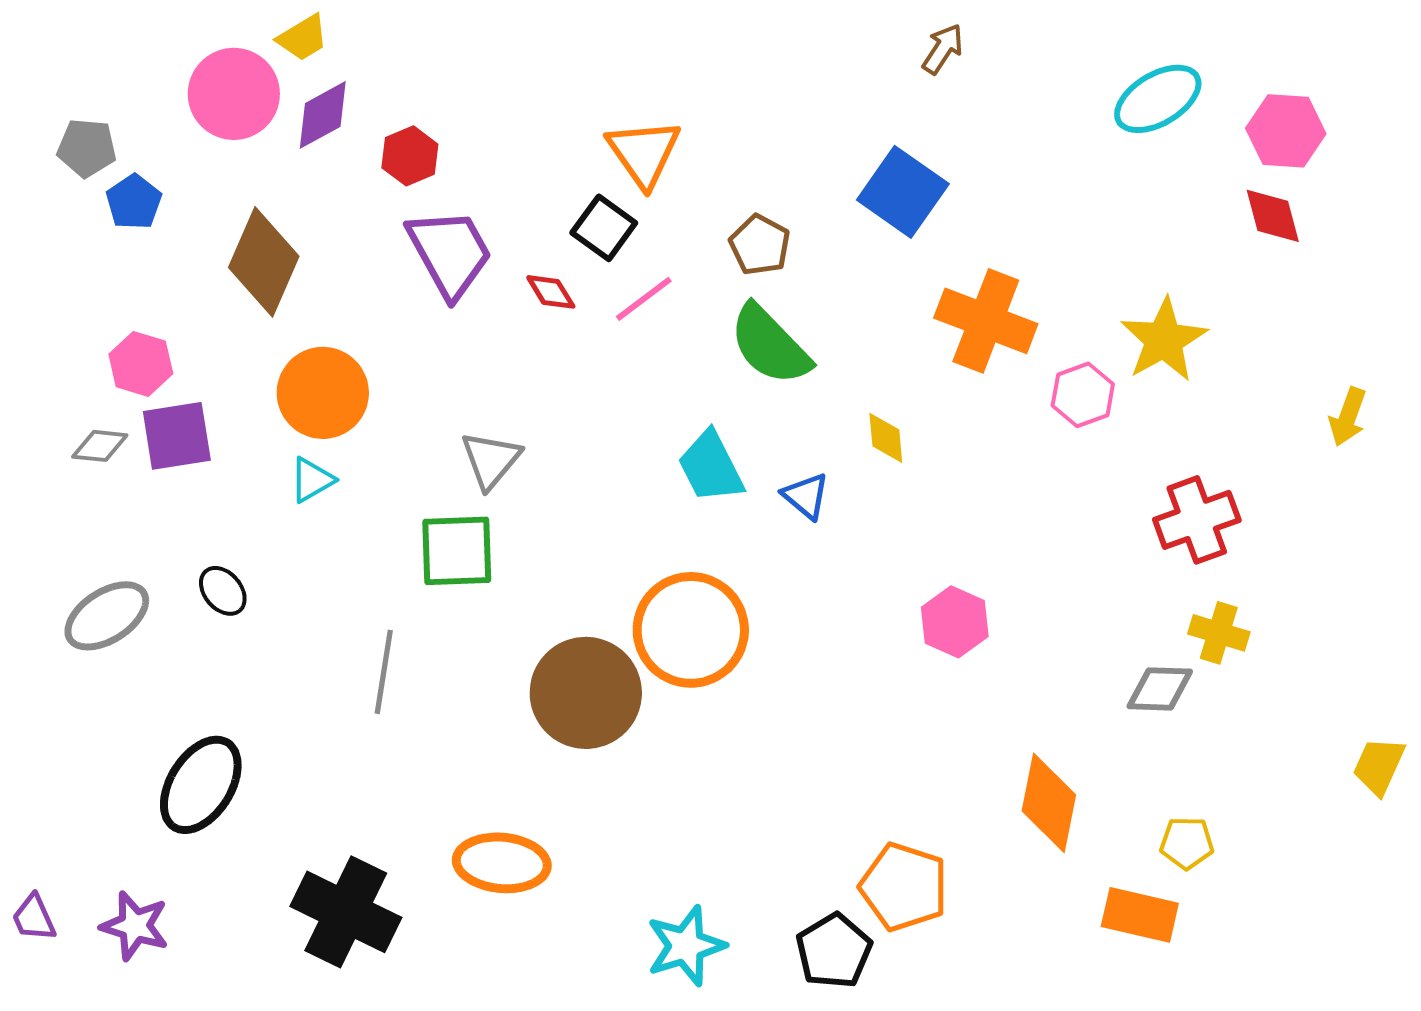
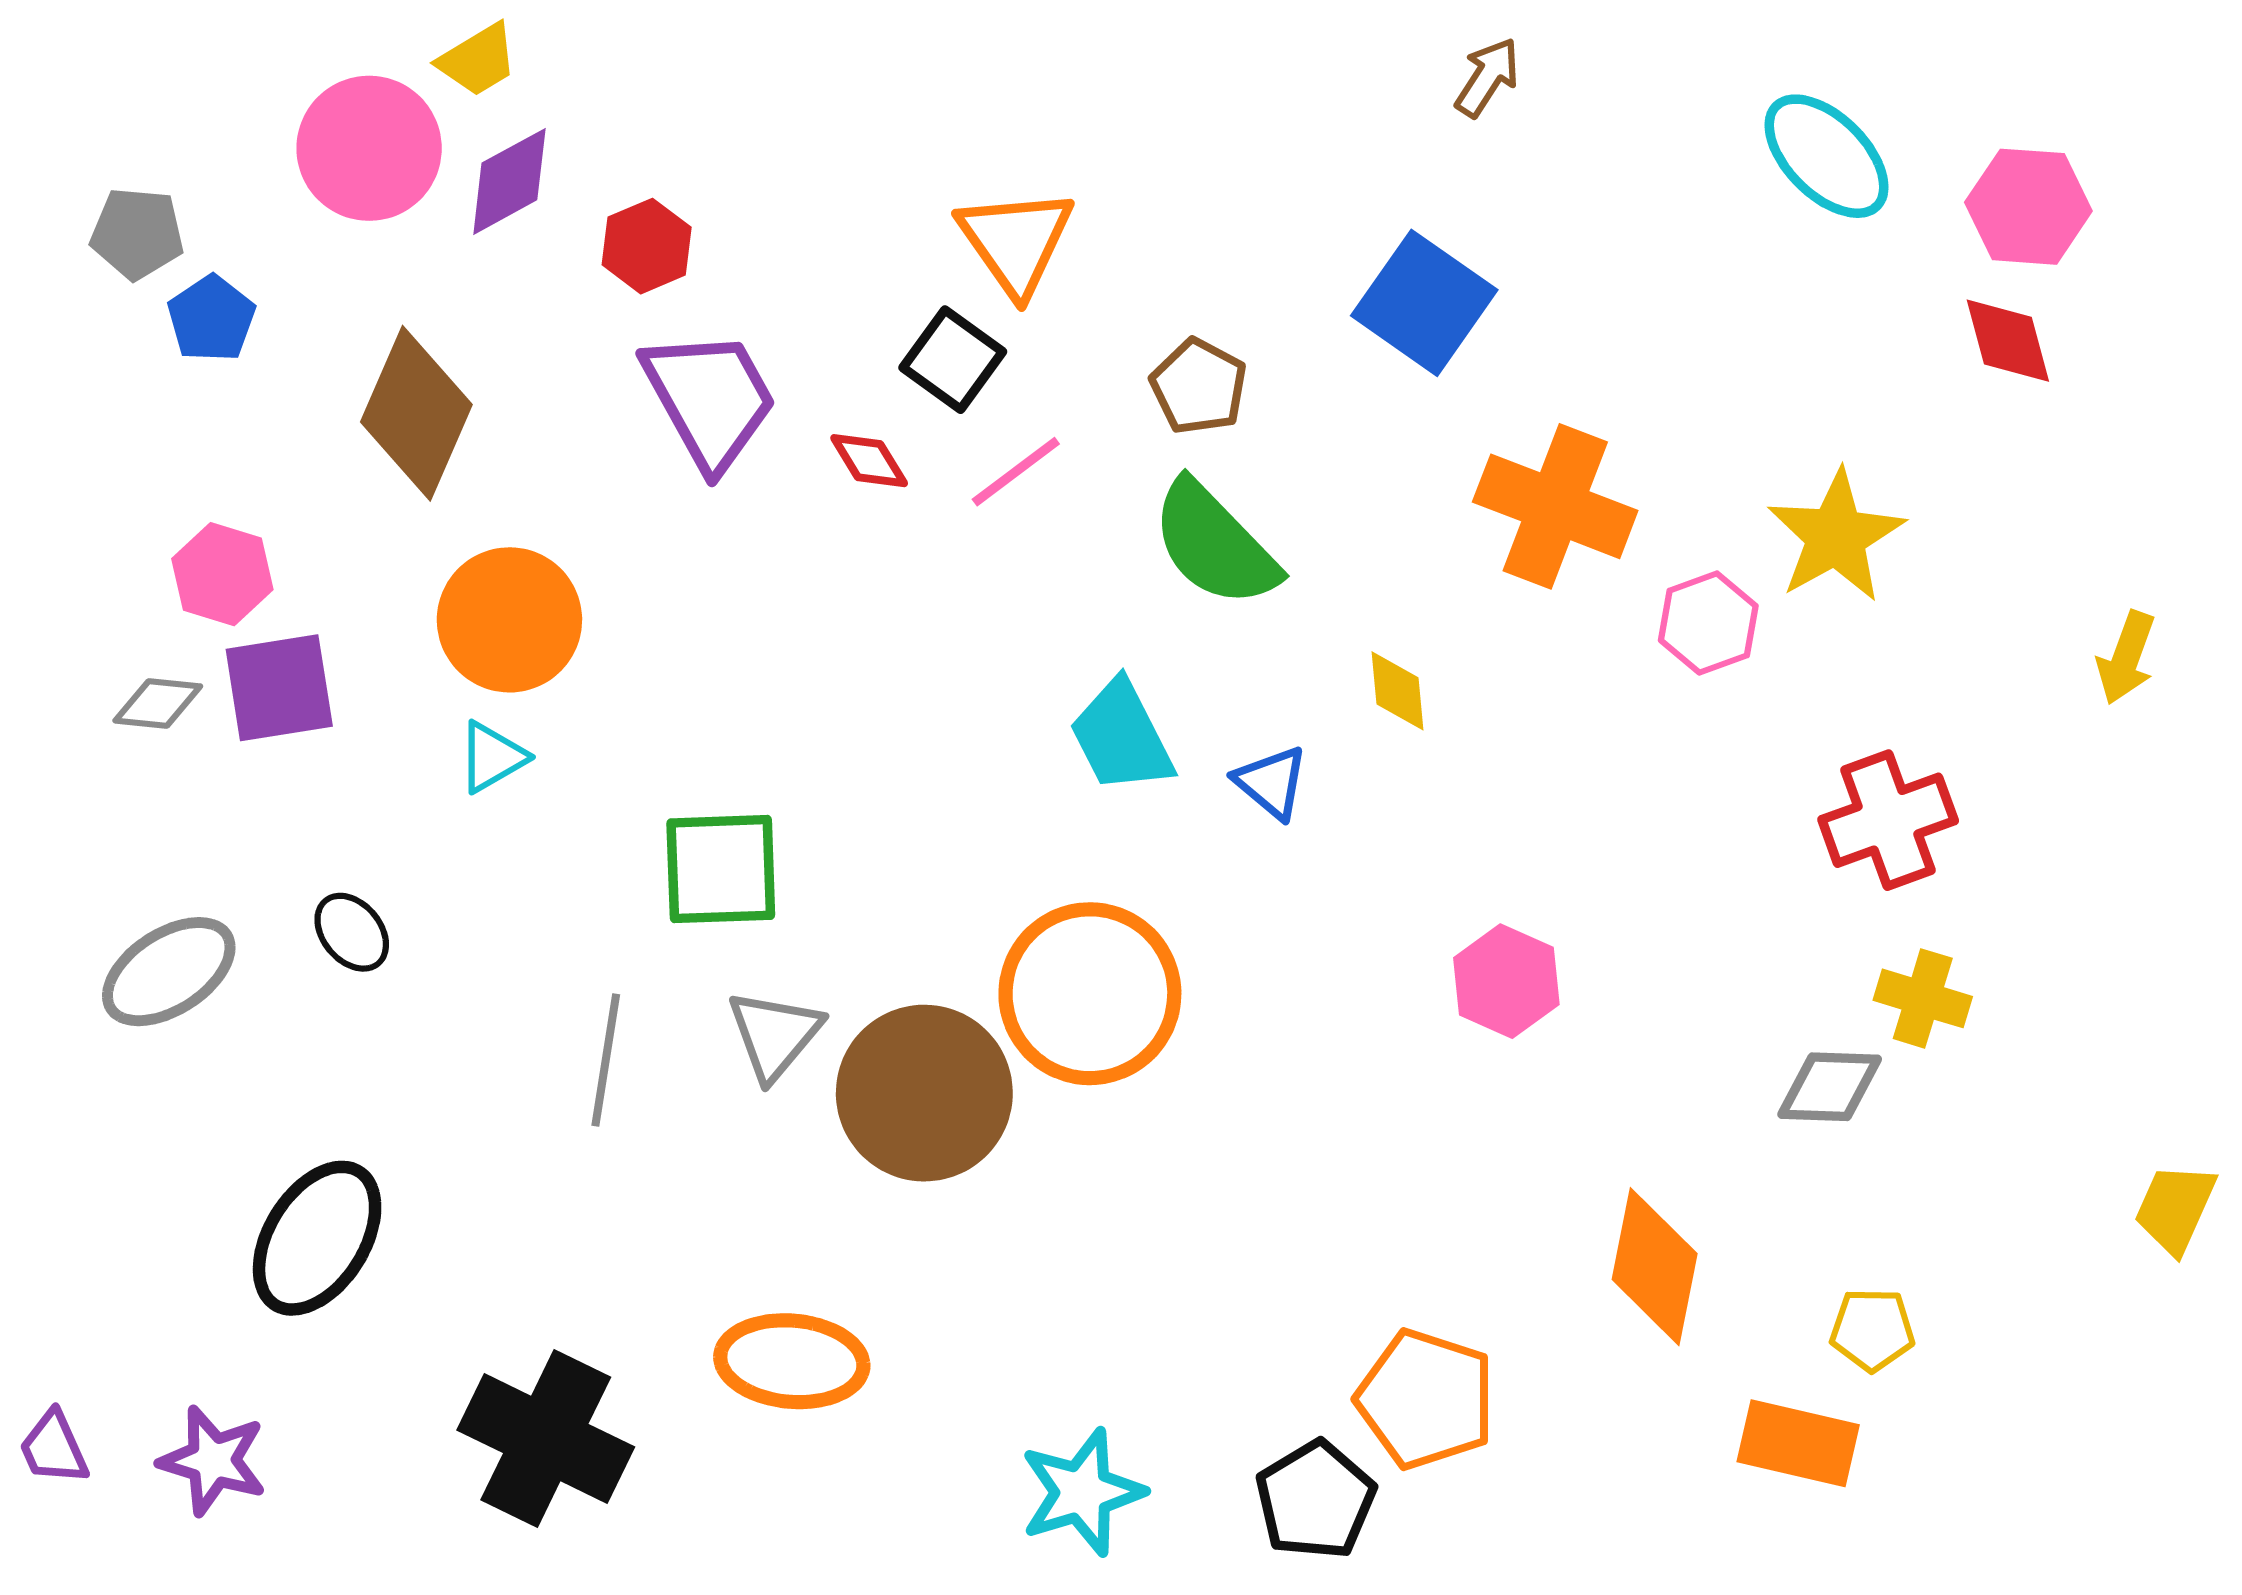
cyan ellipse: (1158, 99) -> (1827, 156), turned 76
gray triangle: (491, 460) -> (774, 1035), moved

